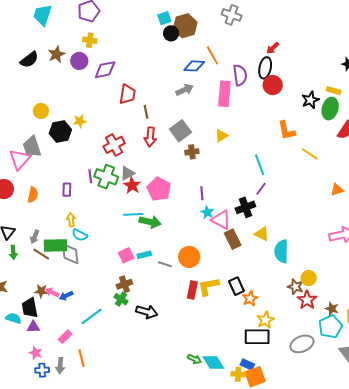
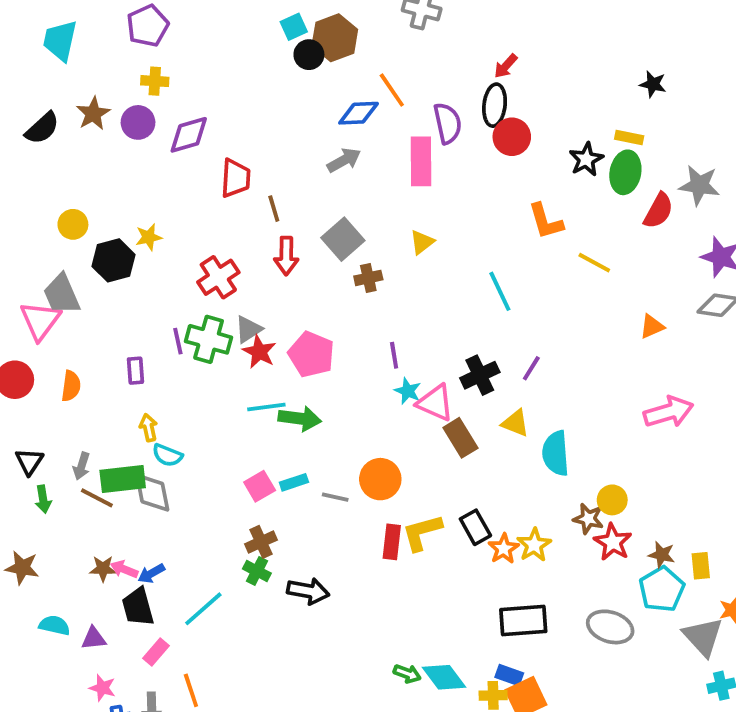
purple line: (261, 189) -> (531, 368), moved
black trapezoid: (30, 308) -> (138, 607), moved
yellow star: (266, 320) -> (534, 545), moved
gray ellipse: (302, 344) -> (610, 627), turned 45

